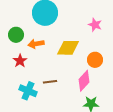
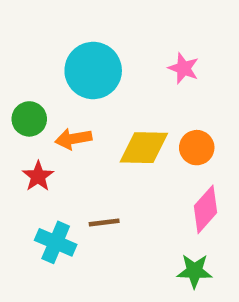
pink star: (95, 25) -> (183, 68), moved
orange circle: (95, 60) -> (197, 148), moved
pink diamond: (84, 81) -> (206, 209), moved

